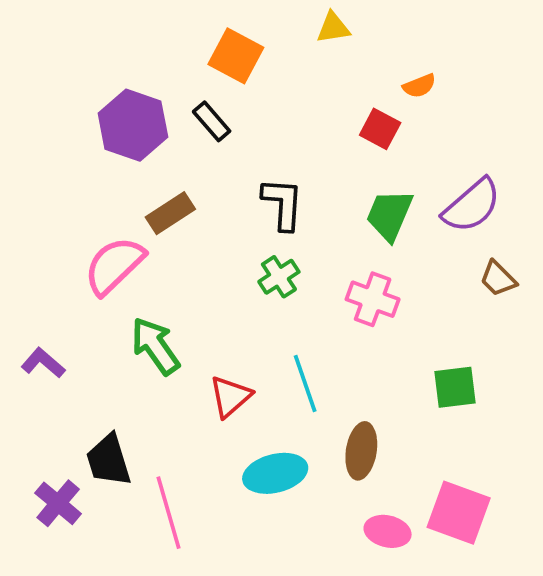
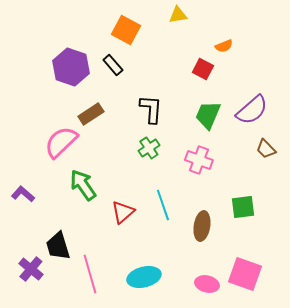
brown ellipse: (361, 451) -> (202, 226), moved
cyan ellipse: (275, 473) -> (144, 277), moved

